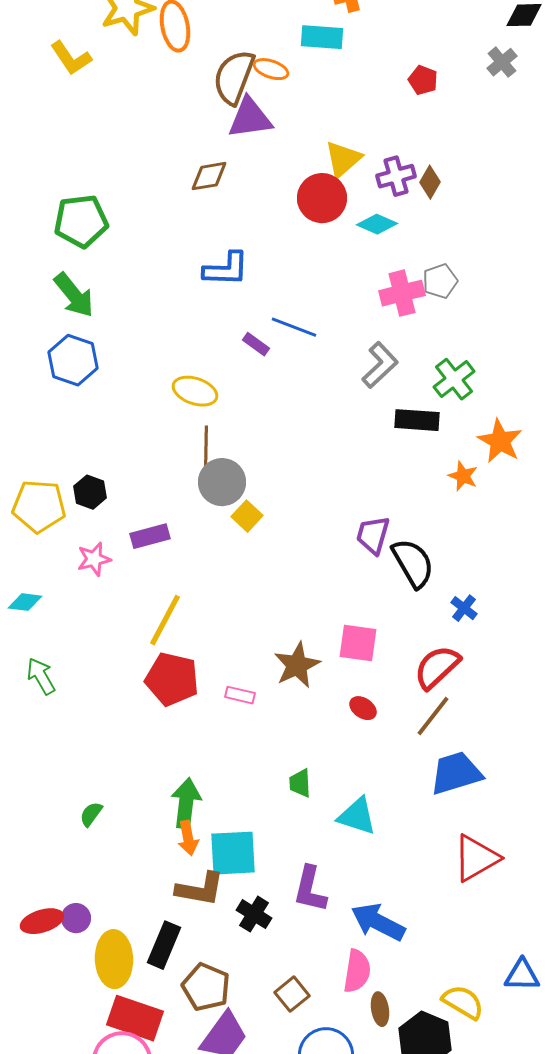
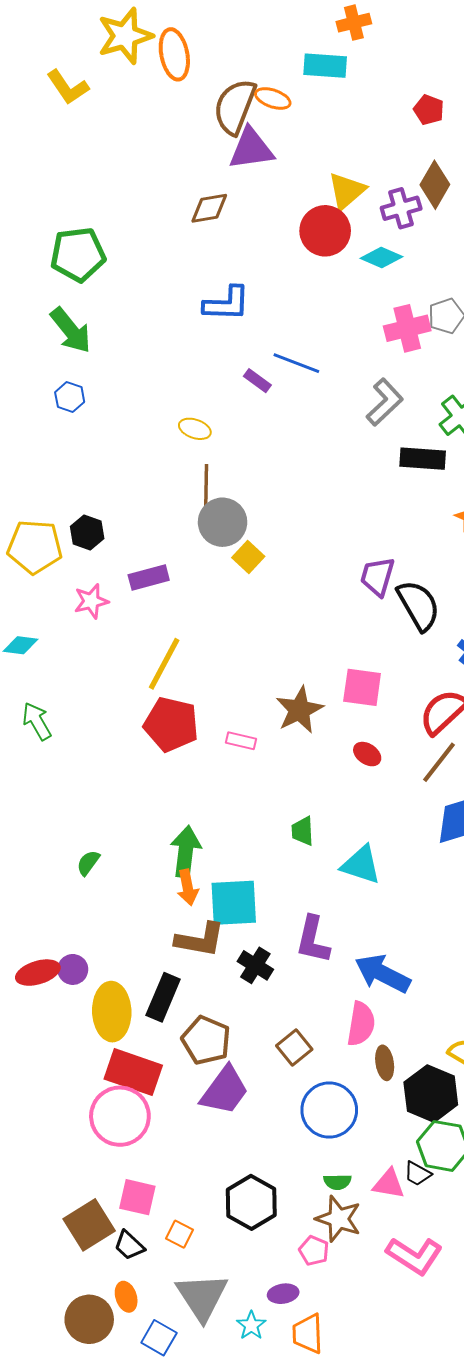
brown diamond: (430, 182) -> (435, 185), moved, size x1.4
blue hexagon: (73, 360) -> (70, 397), size x0.6
yellow ellipse: (195, 391) -> (195, 429), size x0.7

